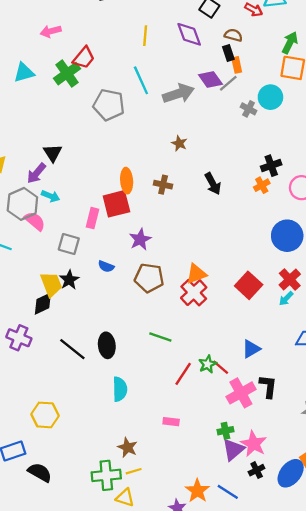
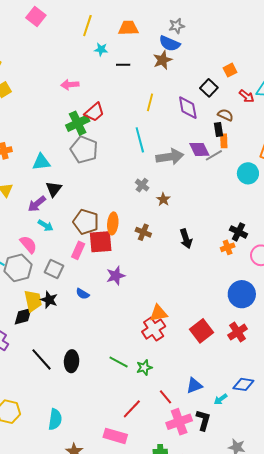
cyan triangle: (24, 73) -> (41, 162), moved
gray pentagon: (109, 105) -> (84, 150), moved
gray cross: (249, 109) -> (142, 185), moved
black cross: (271, 166) -> (238, 232), turned 36
gray hexagon: (22, 204) -> (18, 268), moved
brown pentagon: (149, 278) -> (86, 222), moved
black star: (69, 280) -> (49, 300), turned -30
cyan arrow: (286, 299) -> (221, 399), moved
green star: (208, 364) -> (144, 368), moved
red line: (183, 374) -> (132, 409), moved
cyan semicircle: (120, 389) -> (55, 419), moved
pink rectangle: (171, 422) -> (115, 436), size x1.6

